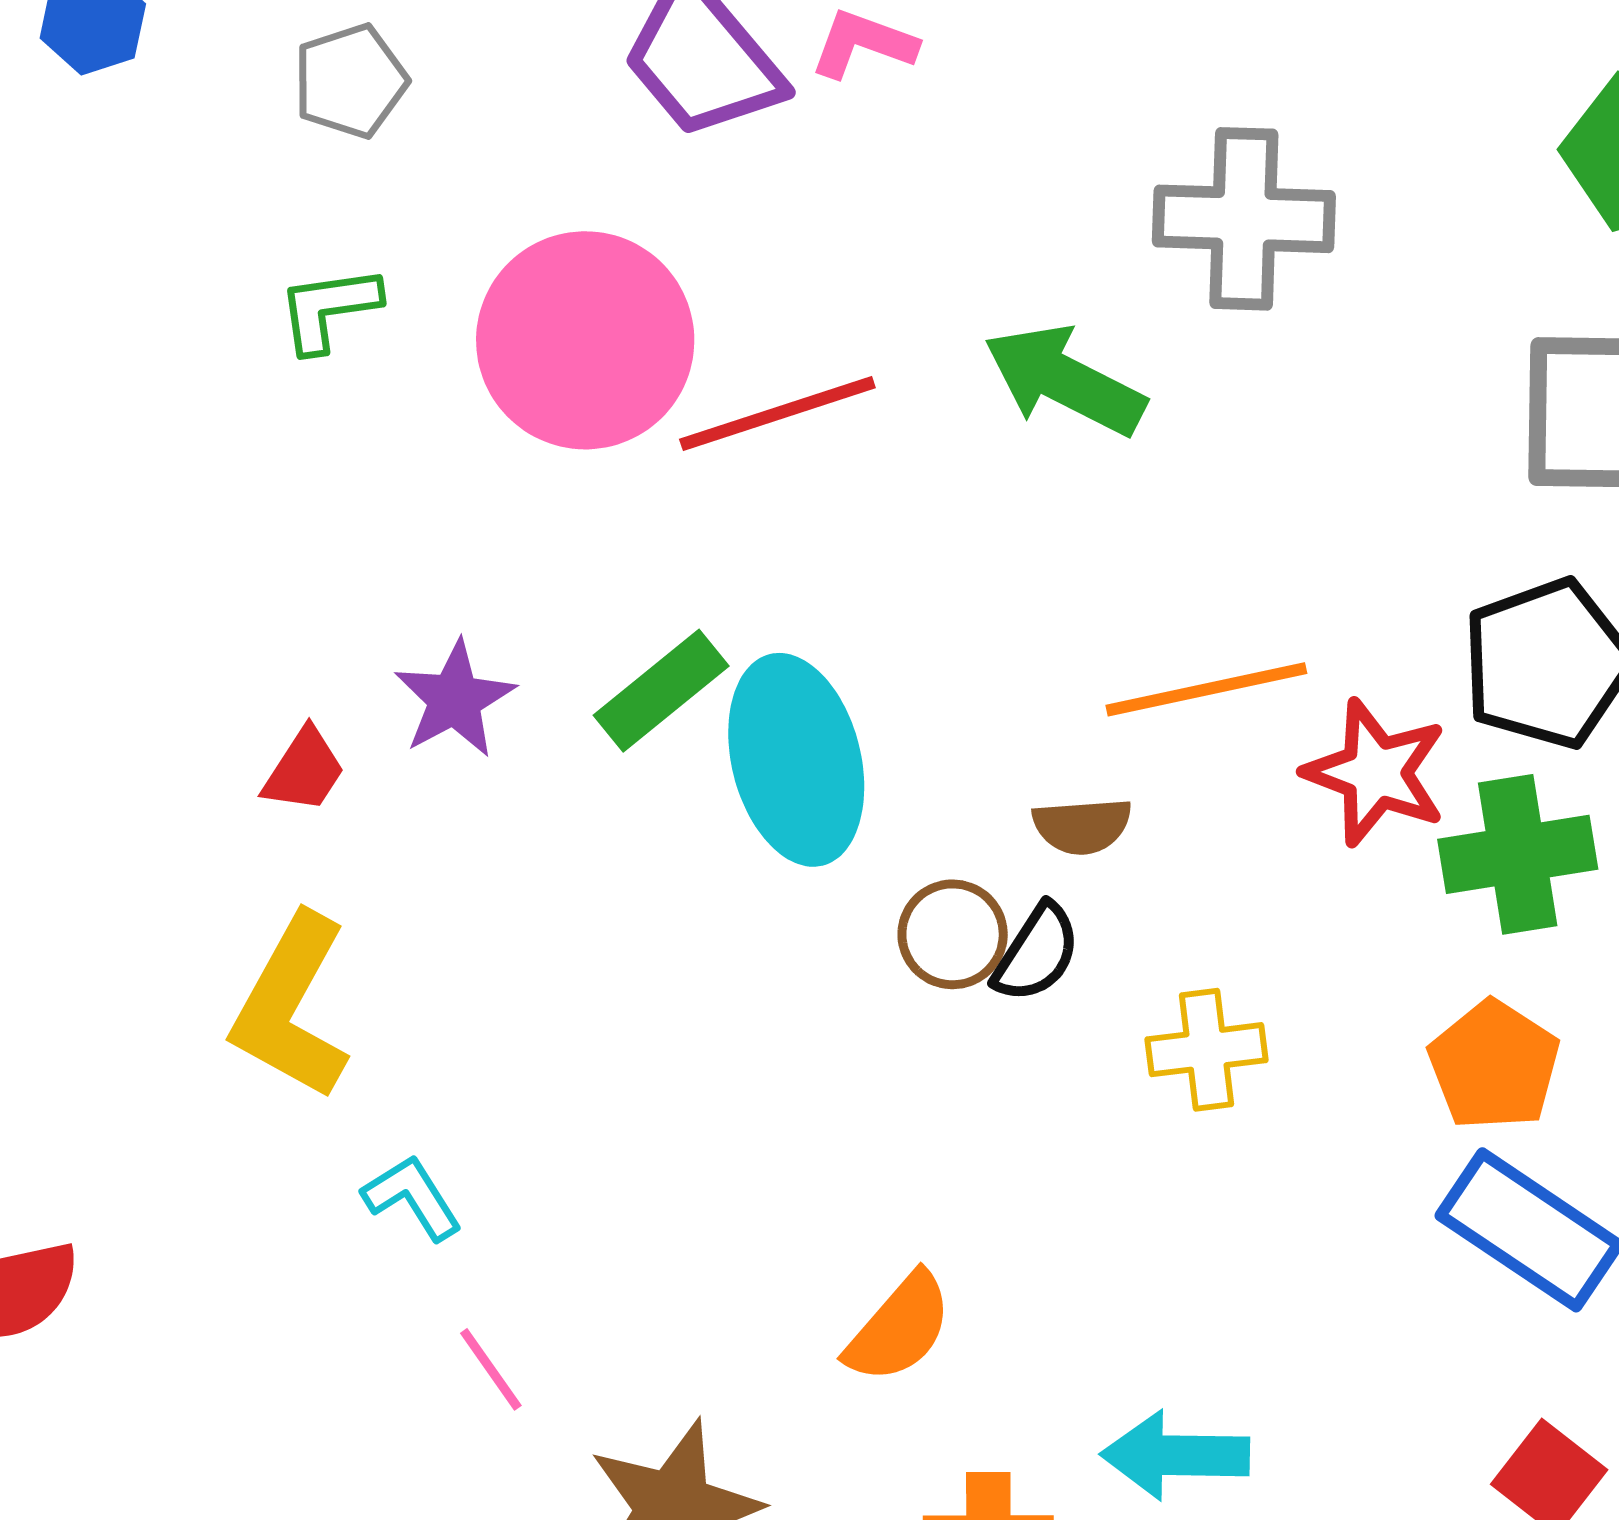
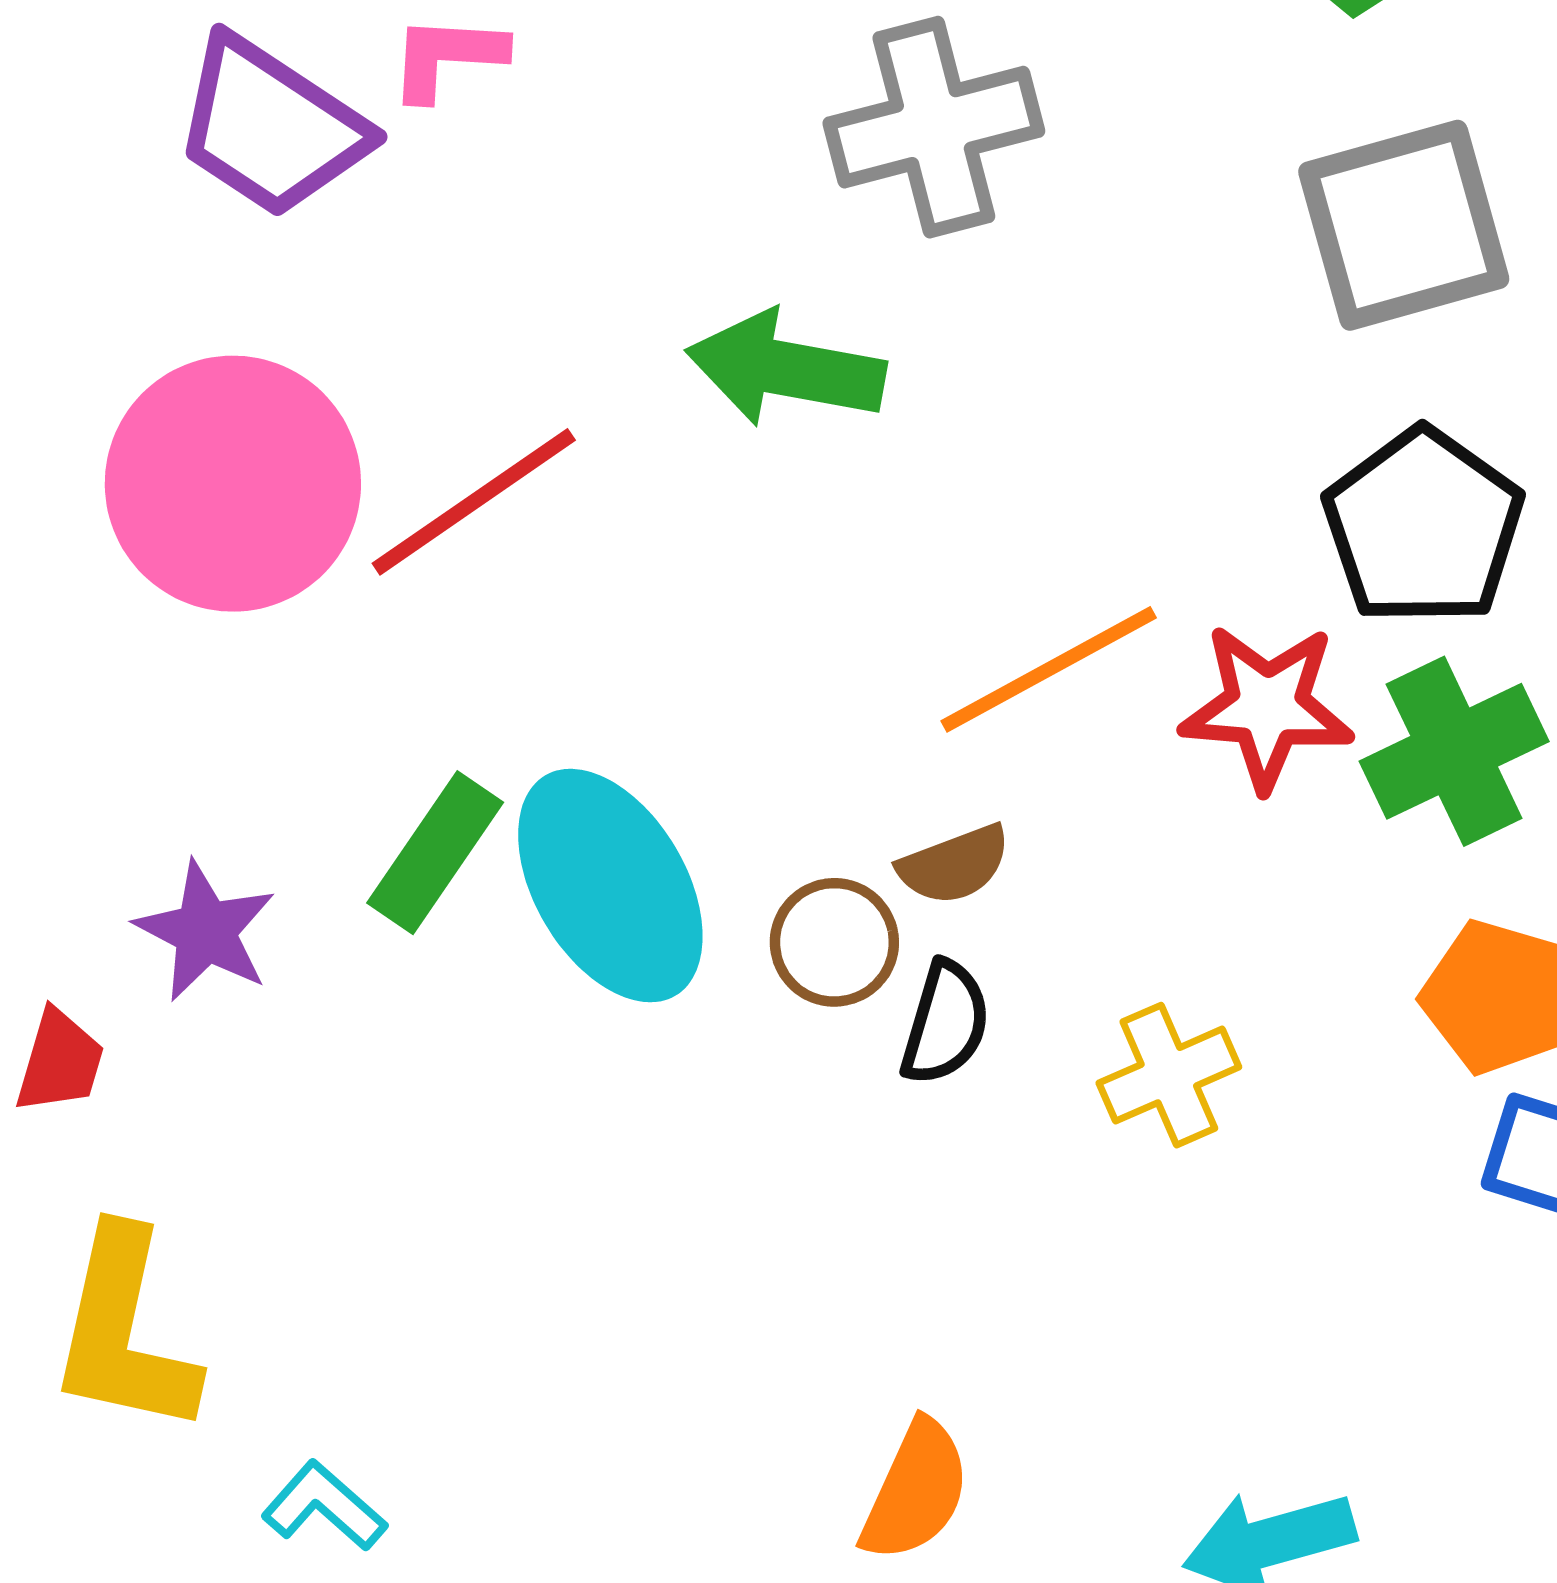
brown circle: (953, 934) -> (834, 942), moved

